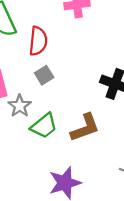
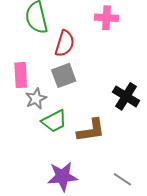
gray square: (44, 75) -> (64, 75), size x1.4

